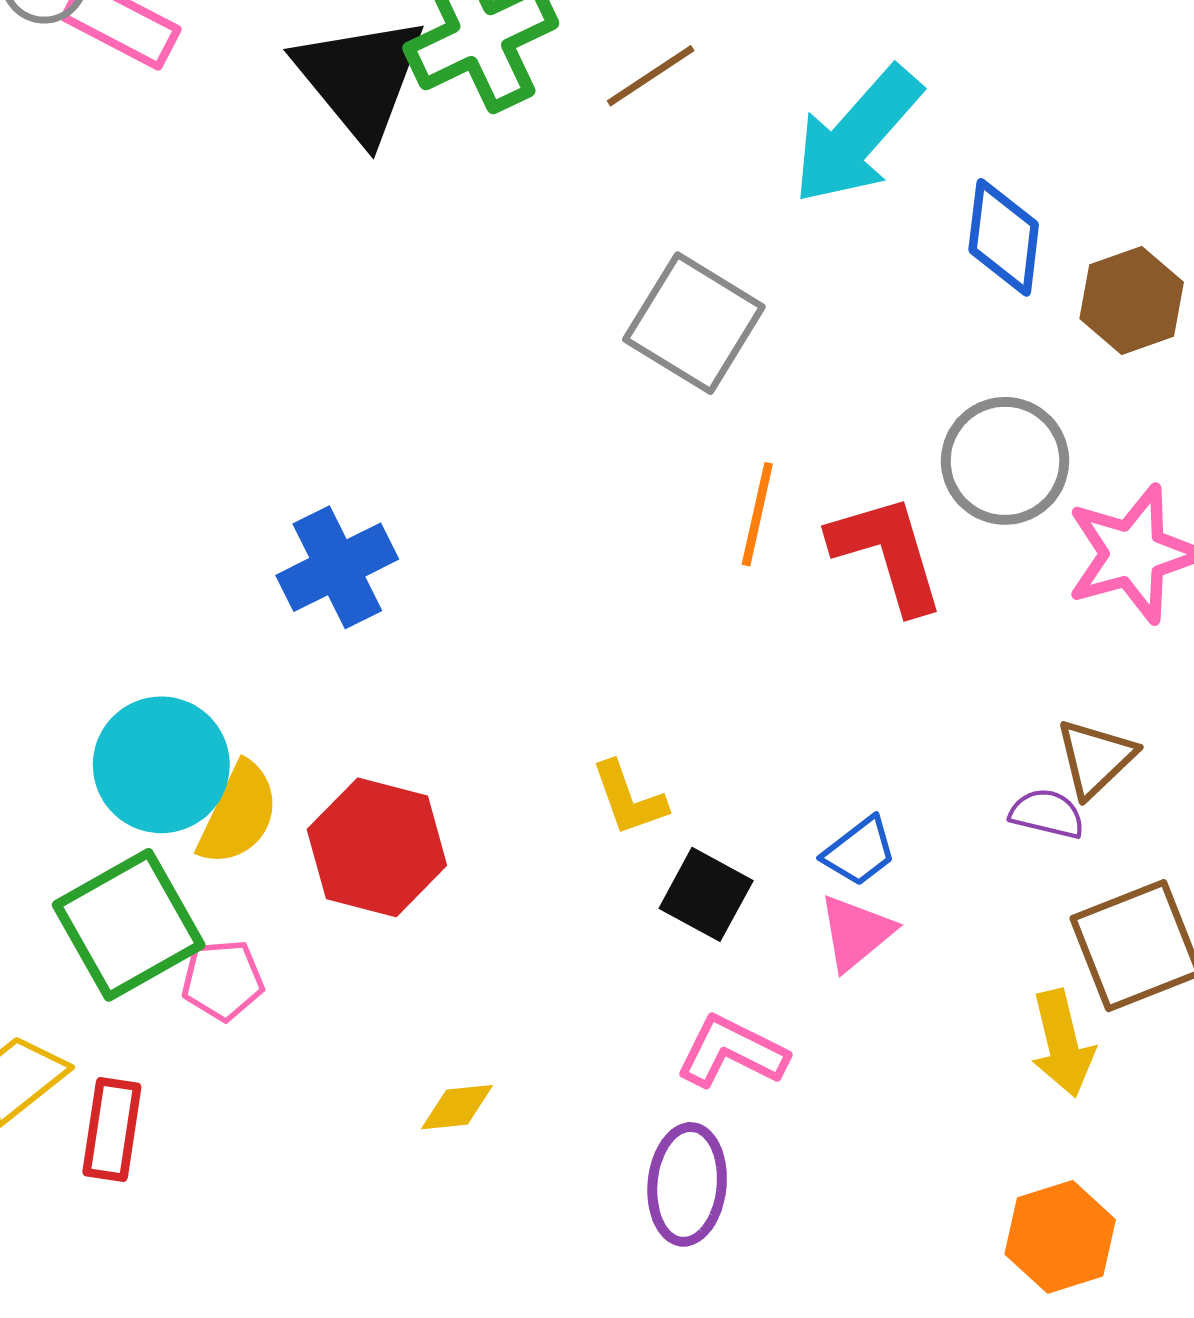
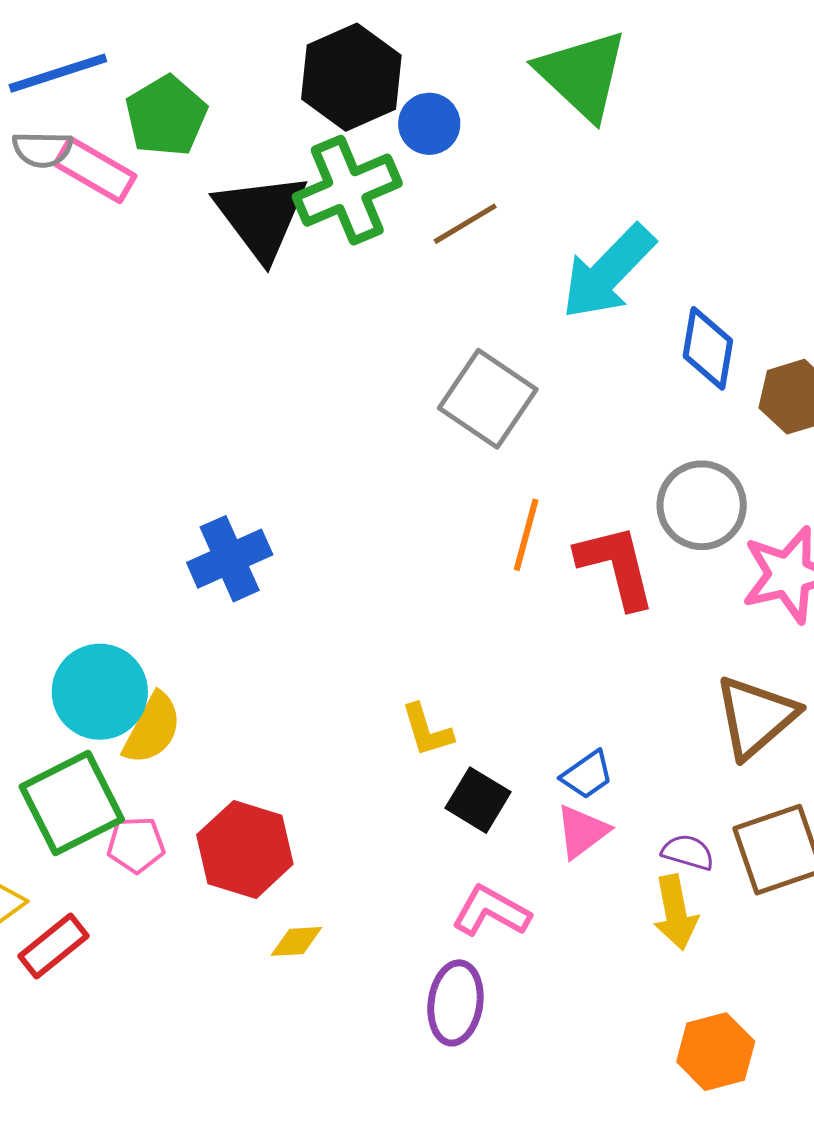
brown triangle: (1095, 758) -> (756, 717), size x1.5
purple semicircle: (1047, 814) -> (688, 852), moved
red hexagon: (377, 847) -> (245, 849), moved
yellow arrow: (1062, 1043) -> (675, 912), moved
red rectangle: (112, 1129) -> (53, 946), turned 40

